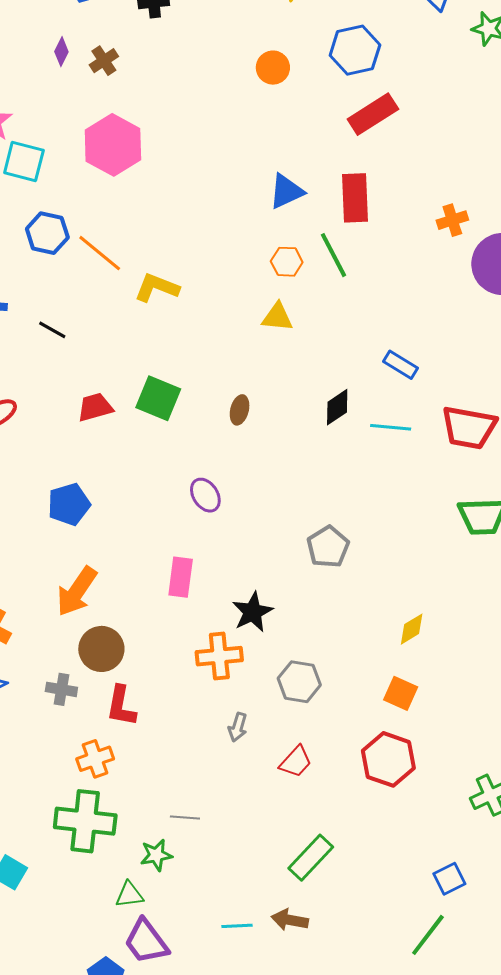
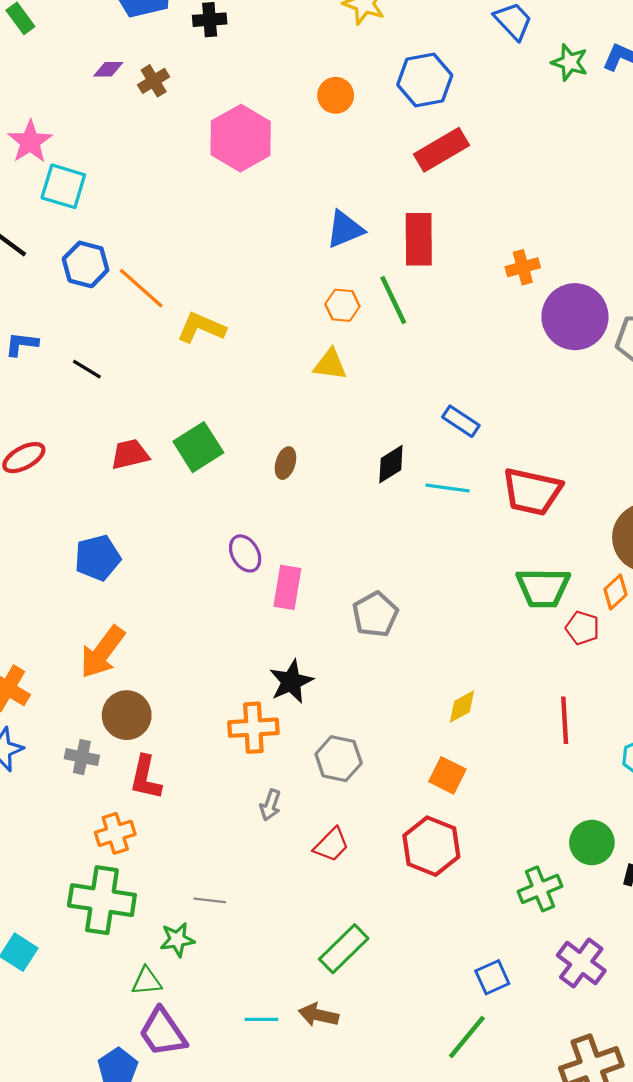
purple diamond: (61, 52) -> (108, 69), turned 60
pink hexagon: (113, 145) -> (241, 138), moved
green square: (158, 398) -> (198, 447), turned 33
pink rectangle: (181, 577) -> (287, 587), moved

